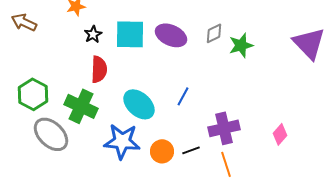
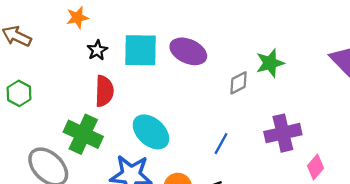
gray diamond: (214, 33) -> (239, 83), moved
green hexagon: (33, 94) -> (19, 93), moved, size x0.7
blue line: (183, 96) -> (221, 144), moved
purple cross: (224, 128) -> (283, 133), moved

